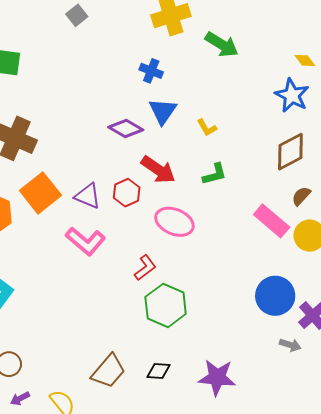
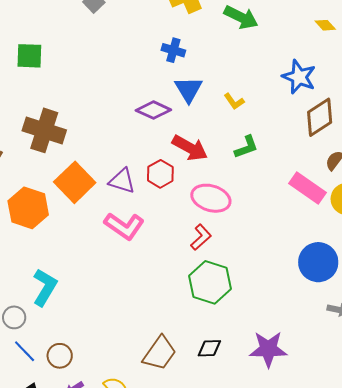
blue star: (292, 95) -> (299, 77), moved
red L-shape: (145, 268) -> (201, 237), moved

